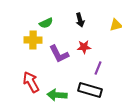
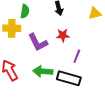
green semicircle: (46, 23) -> (25, 11), turned -56
green arrow: (57, 95) -> (43, 71), moved

